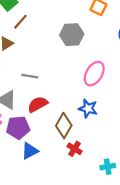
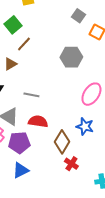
red semicircle: (38, 104) -> (38, 121), turned 36
blue triangle: (30, 151) -> (21, 170), moved

